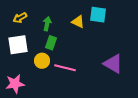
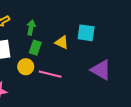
cyan square: (98, 15) -> (86, 33), moved
yellow triangle: (78, 22) -> (62, 42), moved

